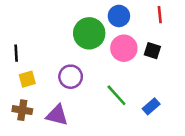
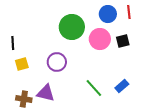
blue circle: (119, 16) -> (108, 14), moved
black square: (152, 51) -> (123, 41), turned -32
green line: (116, 95) -> (94, 88), moved
brown cross: (22, 110) -> (24, 99), moved

